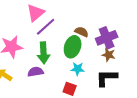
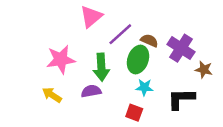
purple line: (46, 27) -> (120, 34), moved
purple cross: (107, 38) -> (181, 48), turned -35
brown star: (109, 55) -> (204, 70), moved

